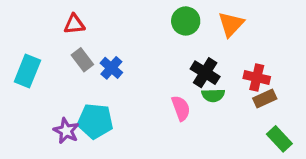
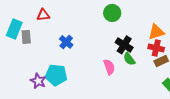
orange triangle: (231, 24) -> (156, 32), moved, turned 30
gray rectangle: (82, 60) -> (26, 37), moved, turned 32
cyan rectangle: (27, 71) -> (14, 29), moved
green semicircle: (213, 95) -> (129, 59), turned 56

